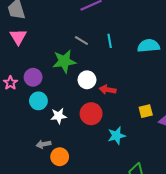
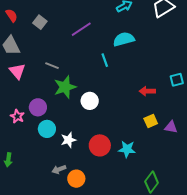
gray line: (81, 41) -> (52, 66), moved
cyan semicircle: (149, 46) -> (124, 39), moved
red arrow: (108, 90) -> (147, 91), moved
red circle: (91, 114) -> (100, 145), moved
cyan star: (117, 136) -> (127, 149), turned 30

